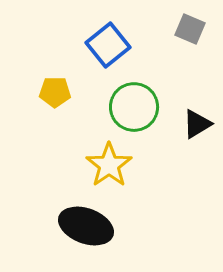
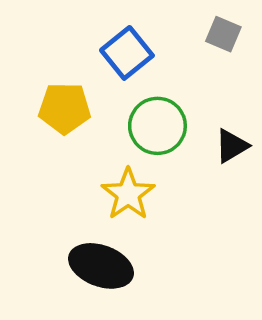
yellow pentagon: (55, 92) -> (65, 108), size x1.4

